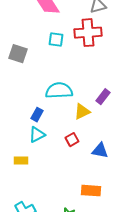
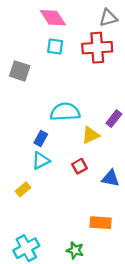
cyan square: (56, 40) -> (55, 47), moved
yellow rectangle: (21, 161) -> (23, 189), turned -40

